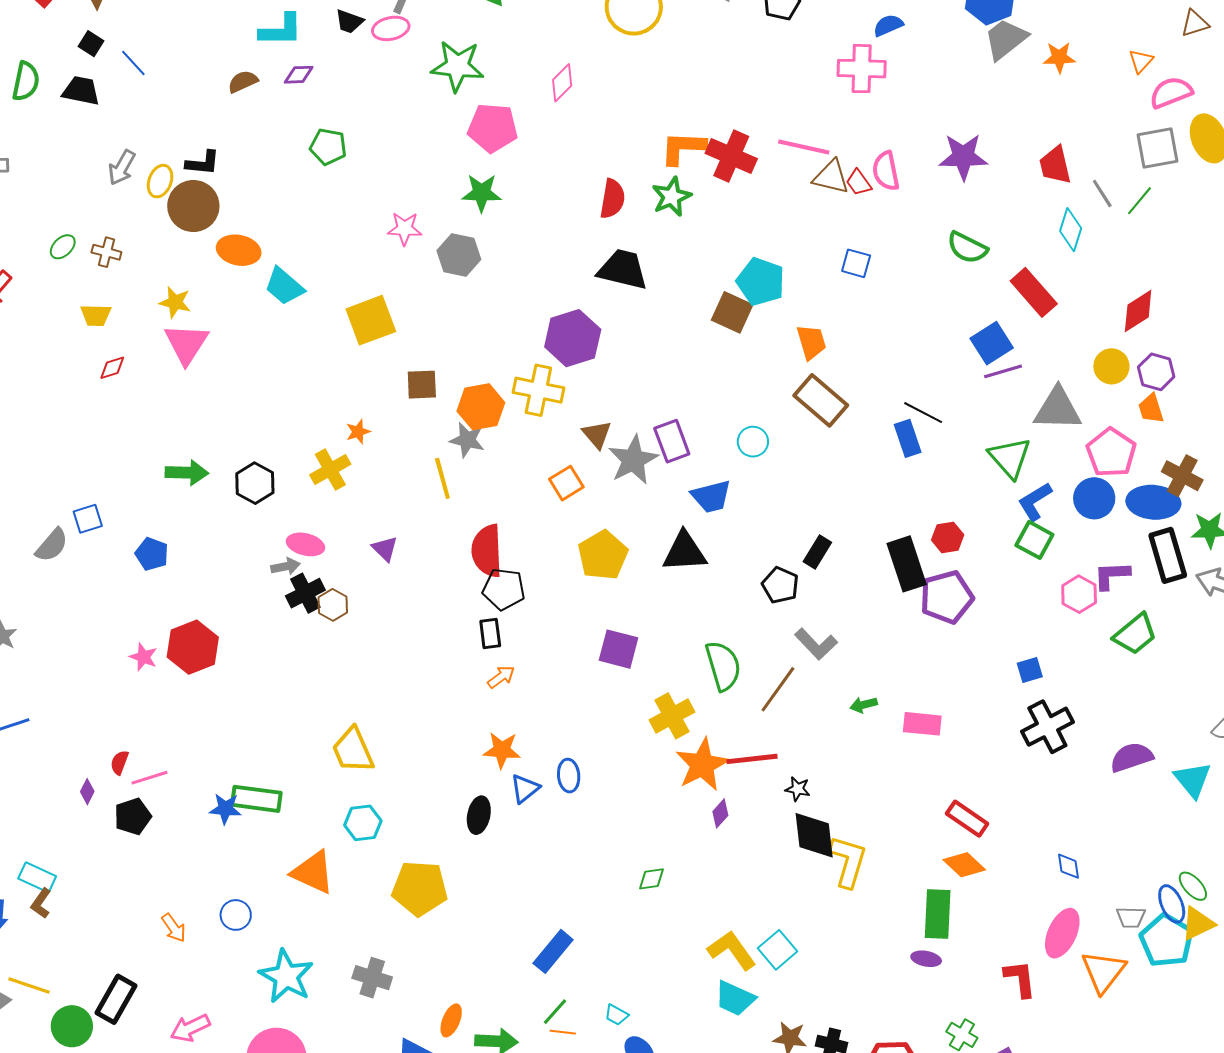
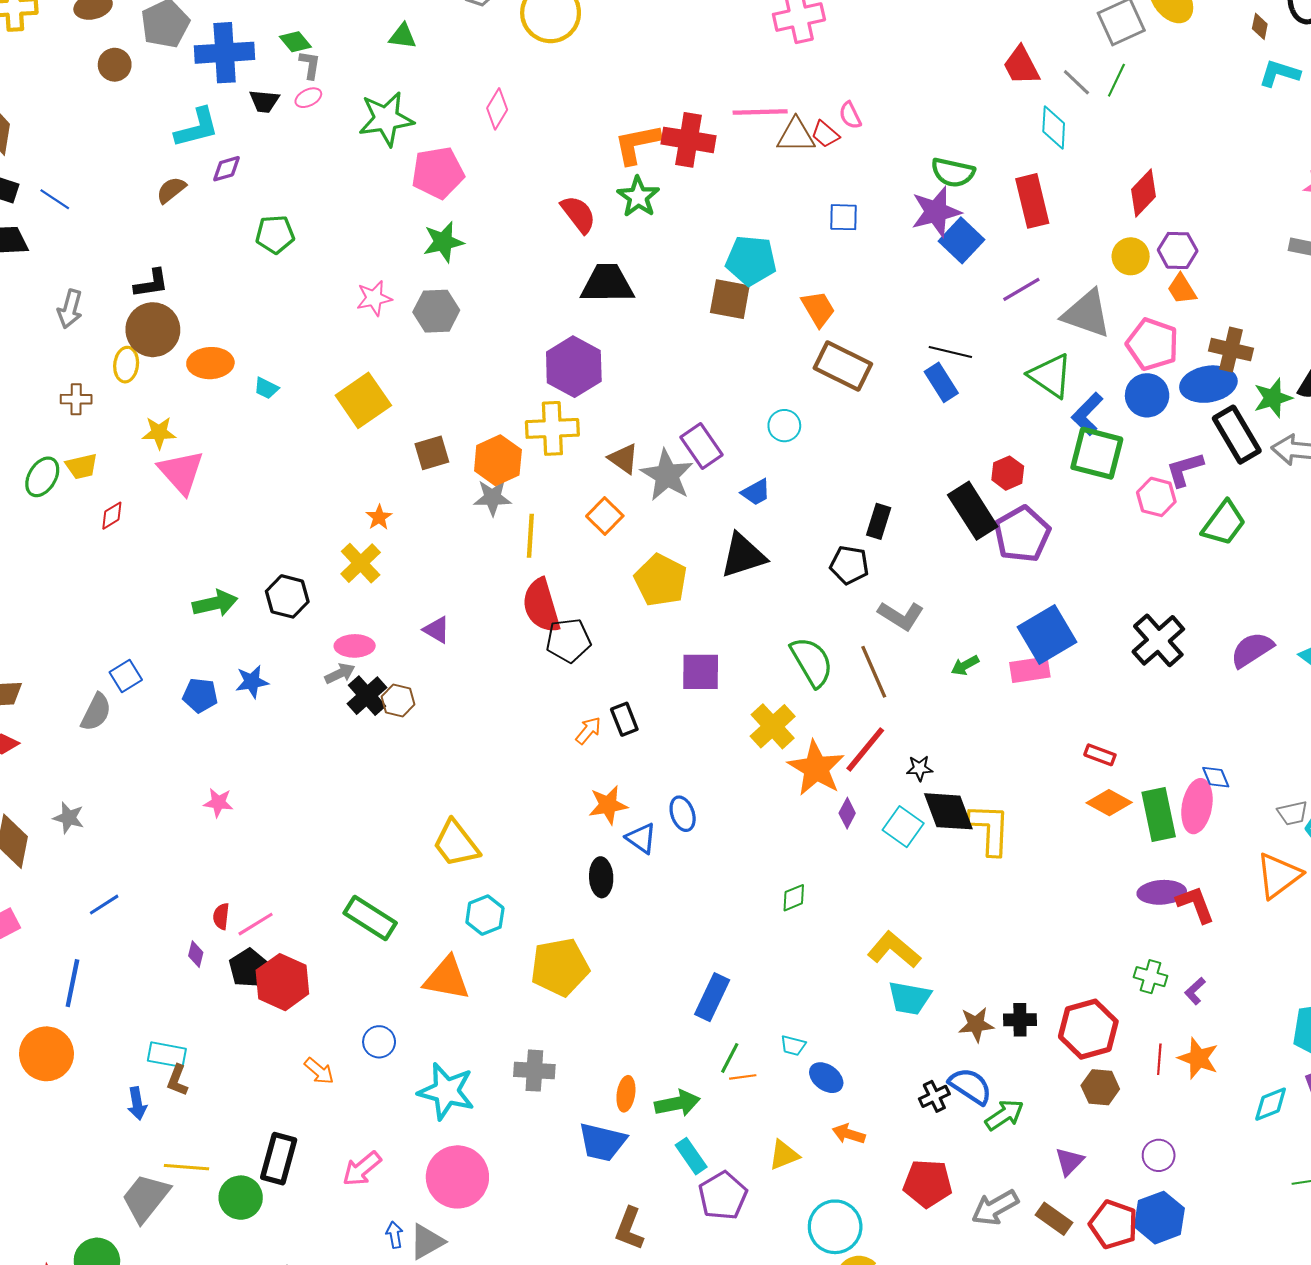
pink ellipse: (391, 28) -> (308, 98), size x0.7
purple star: (963, 157) -> (936, 212), moved
pink semicircle: (886, 171) -> (850, 115), size x0.7
yellow ellipse: (160, 181) -> (126, 365), moved
red semicircle: (612, 199) -> (578, 214), turned -33
green ellipse: (63, 247) -> (42, 477), moved, size x1.4
cyan trapezoid: (284, 286) -> (266, 388), size x0.6
red rectangle: (1034, 292) -> (1032, 201), turned 42
blue square: (992, 343) -> (961, 240), moved
gray triangle: (1058, 409) -> (1087, 314), turned 32
yellow line: (442, 478) -> (530, 536), moved, turned 33
blue trapezoid: (711, 496) -> (756, 492), size x0.7
green square: (1034, 540) -> (1097, 453), size x1.4
black rectangle: (490, 633) -> (624, 719), moved
red hexagon: (193, 647) -> (282, 982), moved
blue square: (1030, 670) -> (1047, 635), moved, size x2.0
brown line: (778, 689) -> (874, 672), turned -45
red line: (752, 759) -> (865, 749), turned -30
blue triangle: (525, 788) -> (641, 838), turned -32
green rectangle: (256, 799) -> (370, 918), turned 39
blue star: (225, 809) -> (252, 682), moved
red rectangle: (967, 819) -> (1100, 755), size x0.7
green rectangle: (938, 914) -> (1159, 814), moved
pink ellipse: (1062, 933) -> (1197, 806), moved
cyan square: (777, 950) -> (903, 827), moved
purple ellipse: (926, 959) -> (1162, 892), moved, size x1.5
orange triangle: (1103, 971) -> (1279, 876), turned 30

